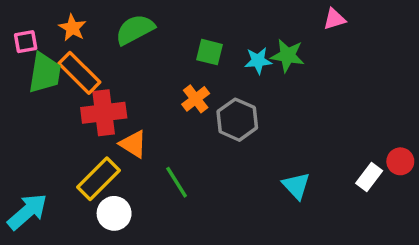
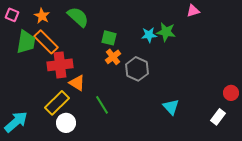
green semicircle: (135, 29) -> (78, 17), turned 70
pink square: (26, 42) -> (12, 15), moved, turned 32
green square: (210, 52) -> (109, 38), moved
white rectangle: (369, 177) -> (218, 117), moved

